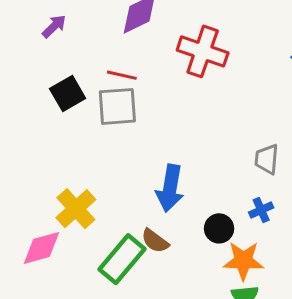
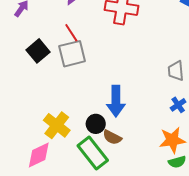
red line: (122, 75) -> (71, 33), turned 54
black circle: (219, 228) -> (96, 124), moved
green rectangle: (122, 259) -> (93, 153), turned -68

